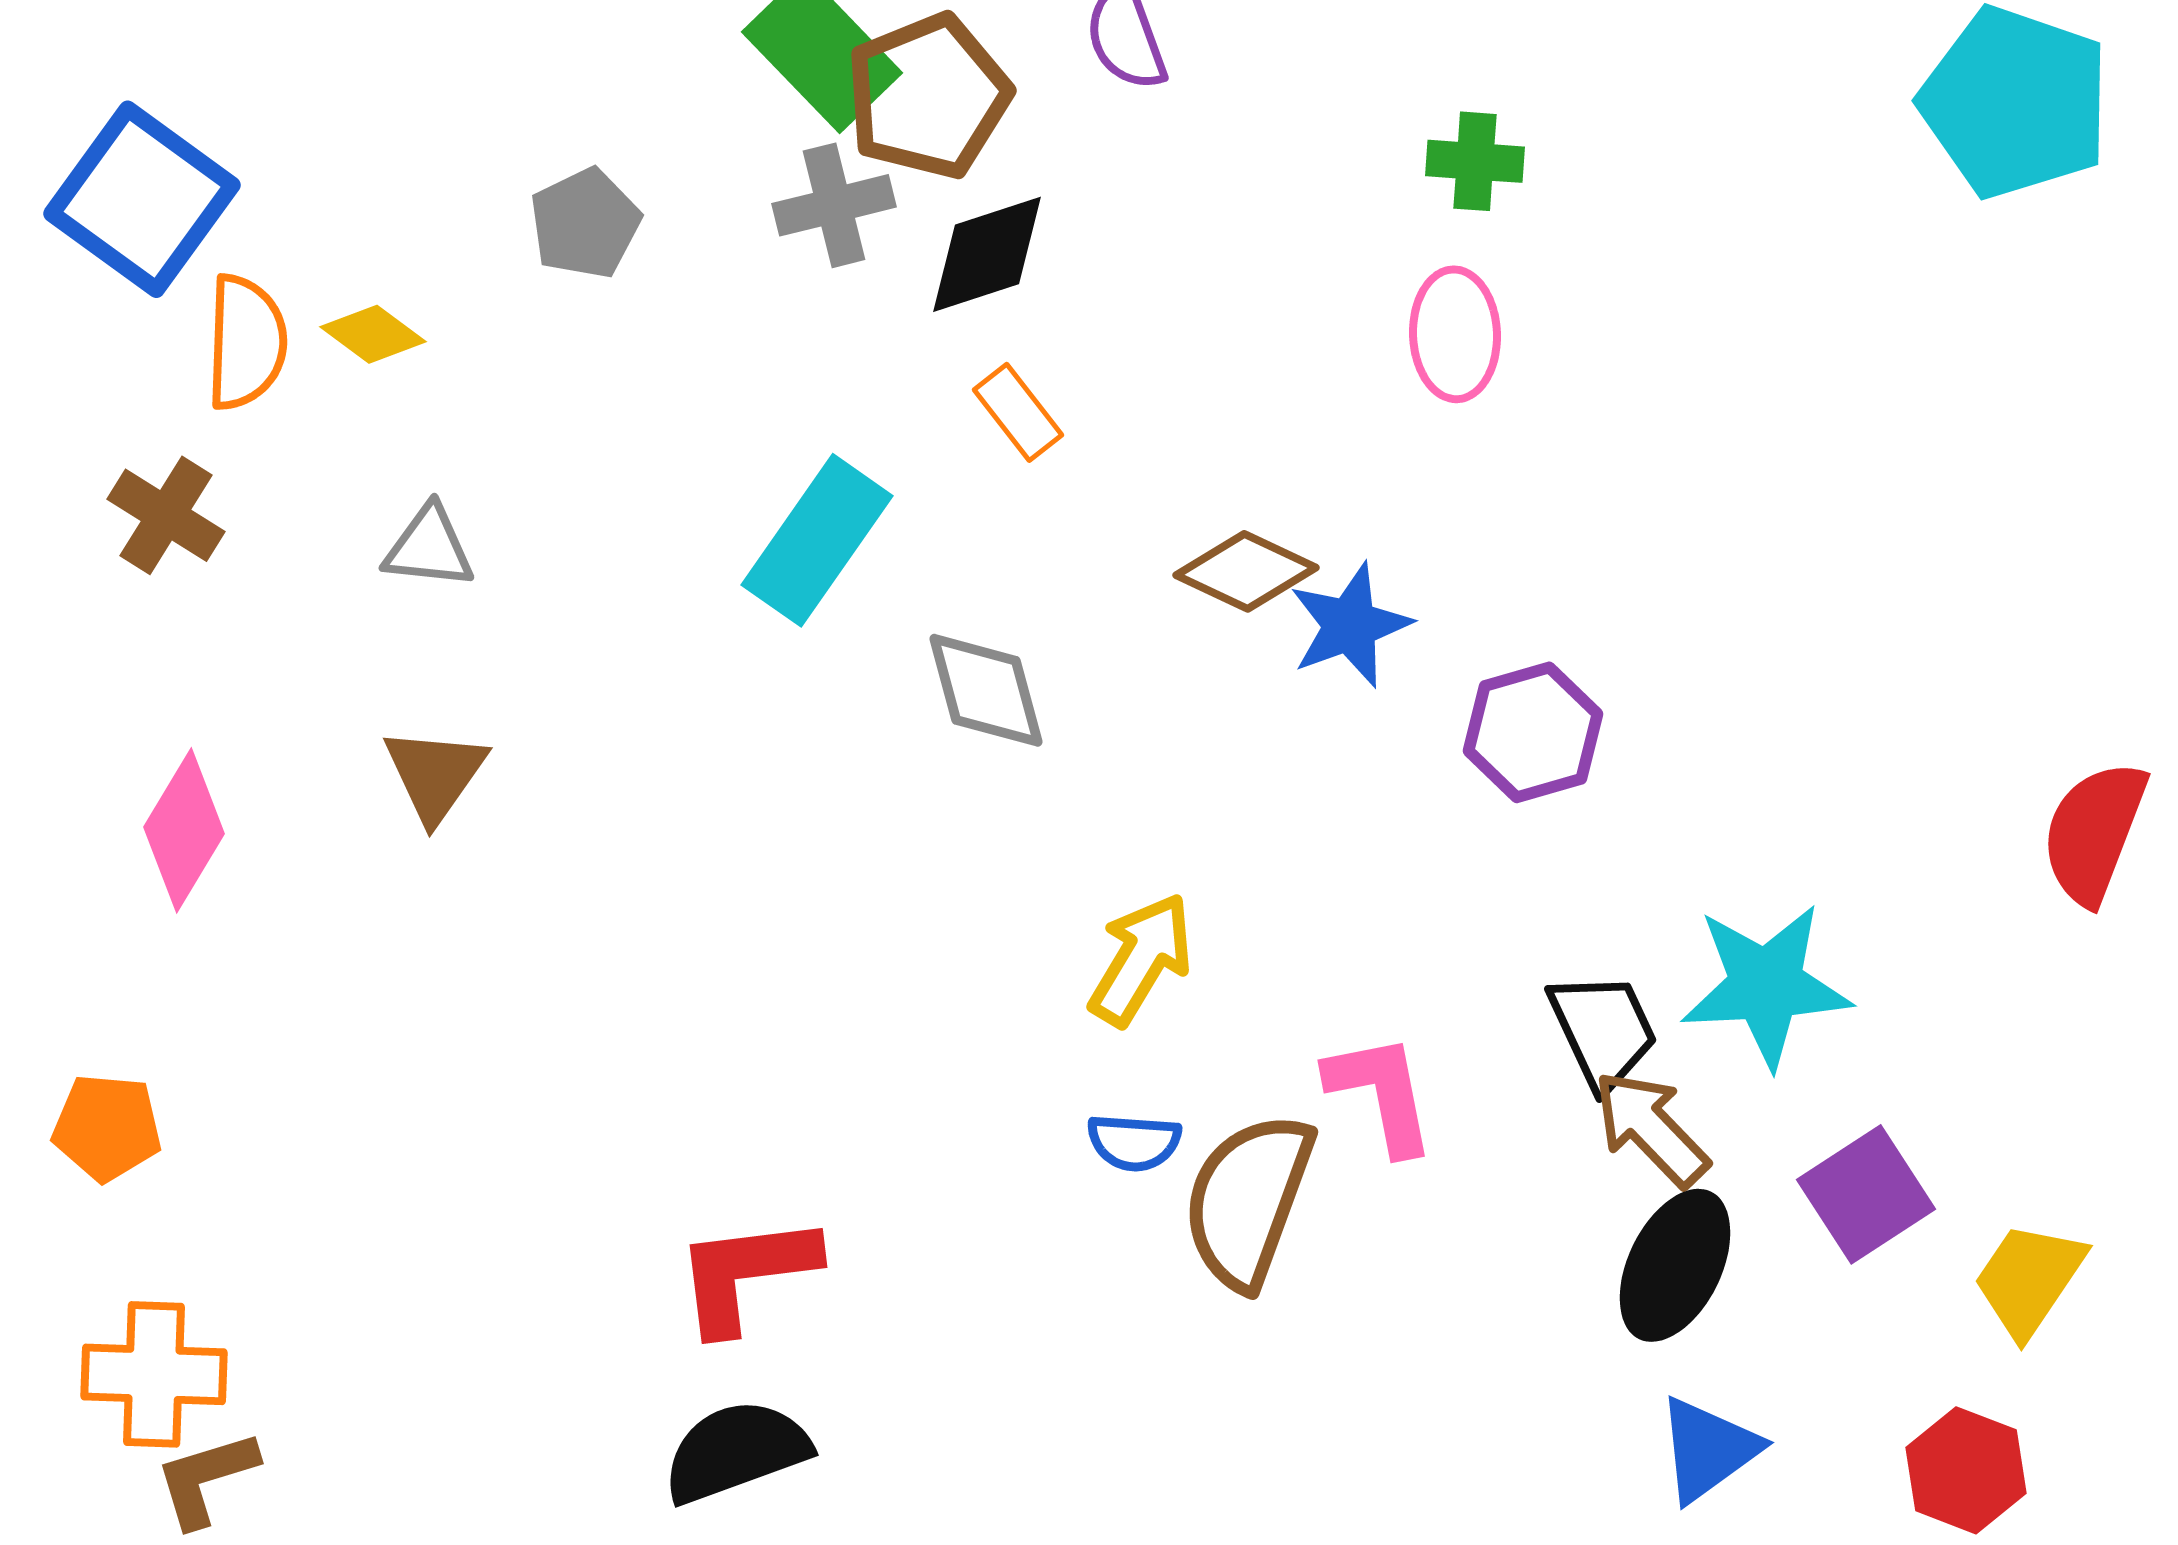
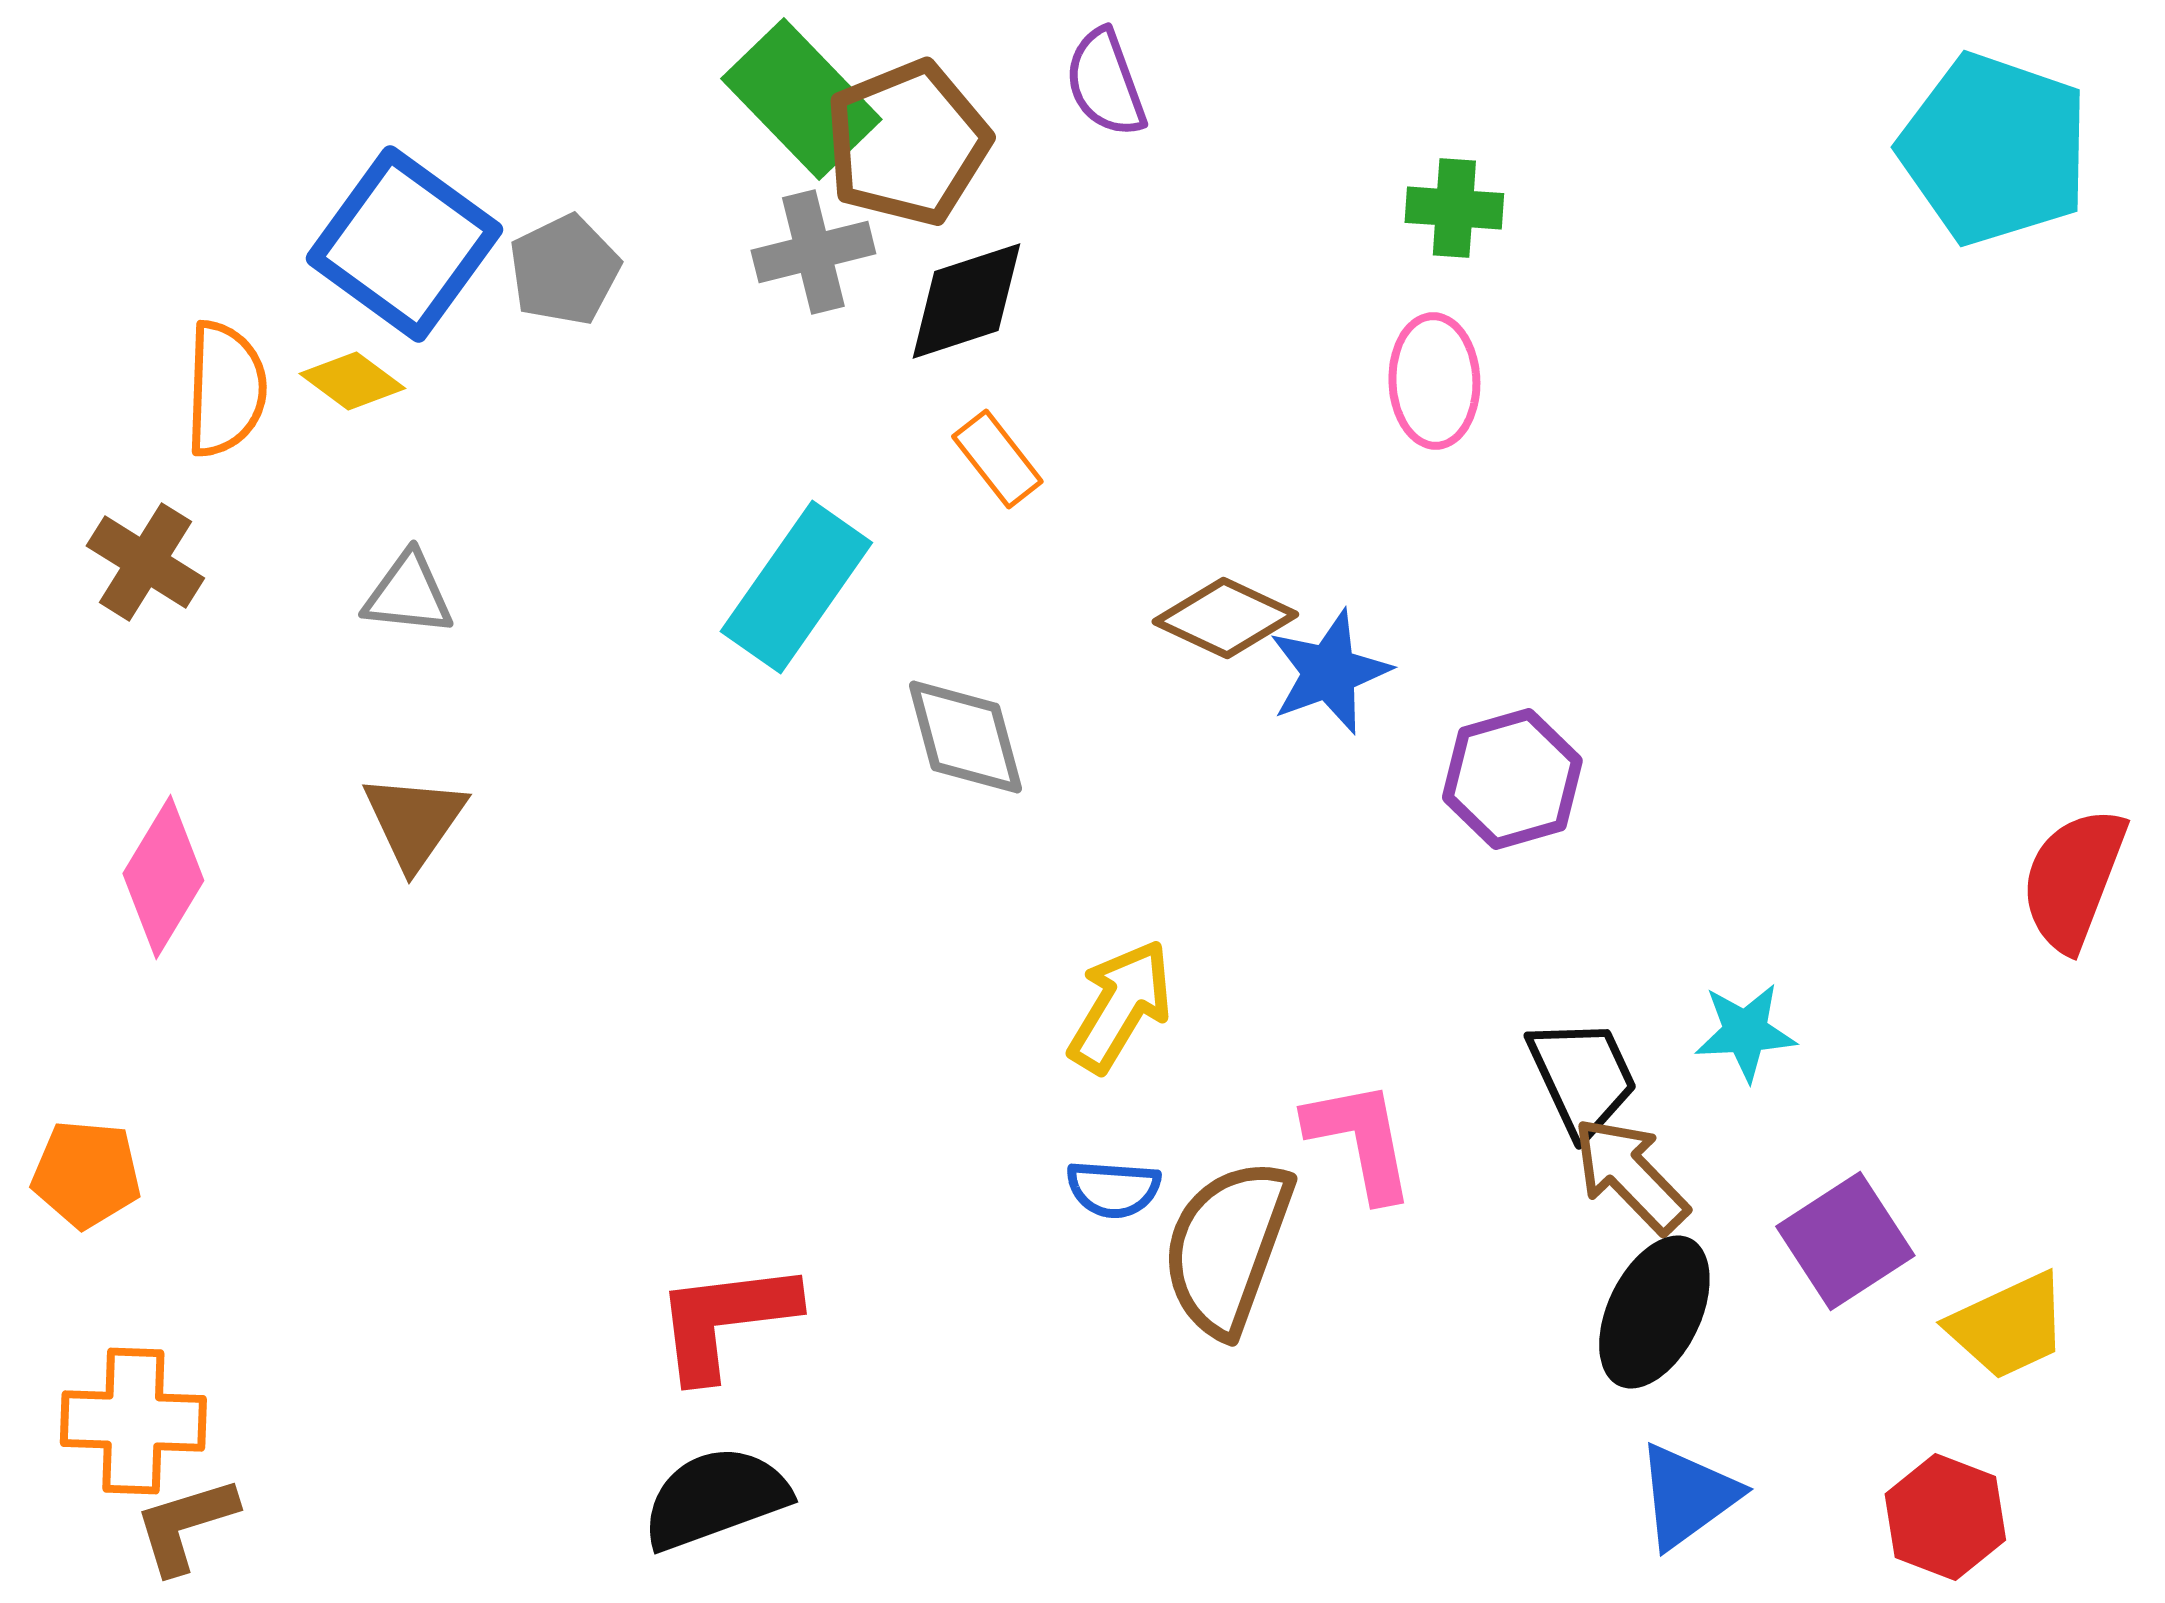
blue square: (142, 199) -> (404, 244), moved
cyan star: (1766, 985) -> (1745, 1032), size x0.6
yellow trapezoid: (2029, 1279) -> (2008, 1326), turned -149

